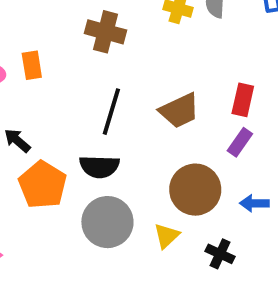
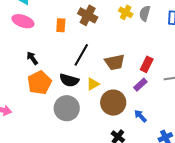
orange rectangle: (32, 65) -> (61, 25), moved
blue arrow: (254, 203) -> (140, 116), turned 32
yellow triangle: (167, 236) -> (93, 84), moved

